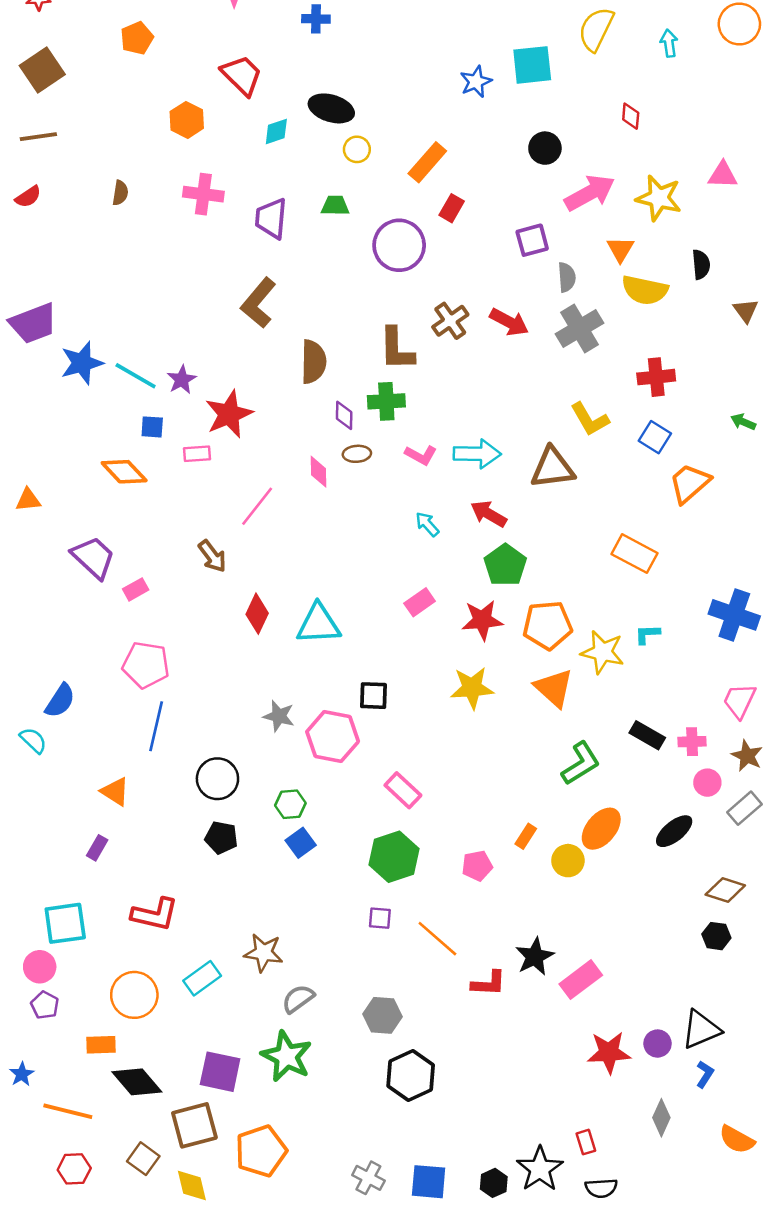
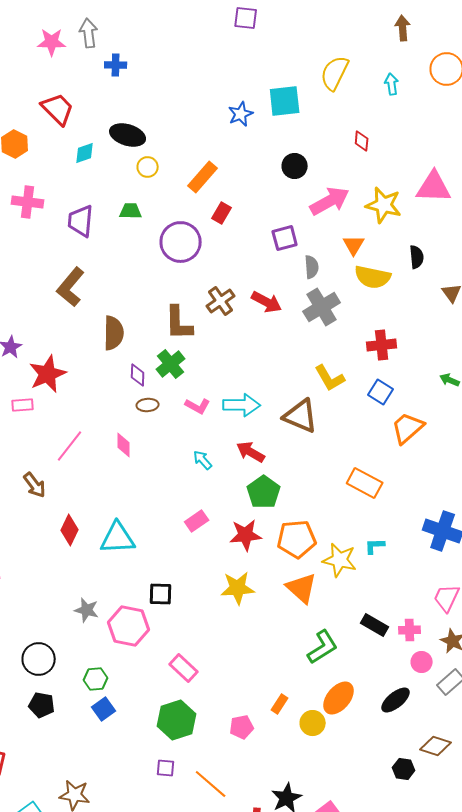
pink triangle: (723, 175) -> (434, 187), size x1.5
green cross: (386, 401) -> (171, 364), turned -36
brown triangle: (553, 468) -> (301, 416), turned 30
pink diamond: (319, 472) -> (124, 445), moved
black hexagon: (716, 936) -> (404, 769), moved

